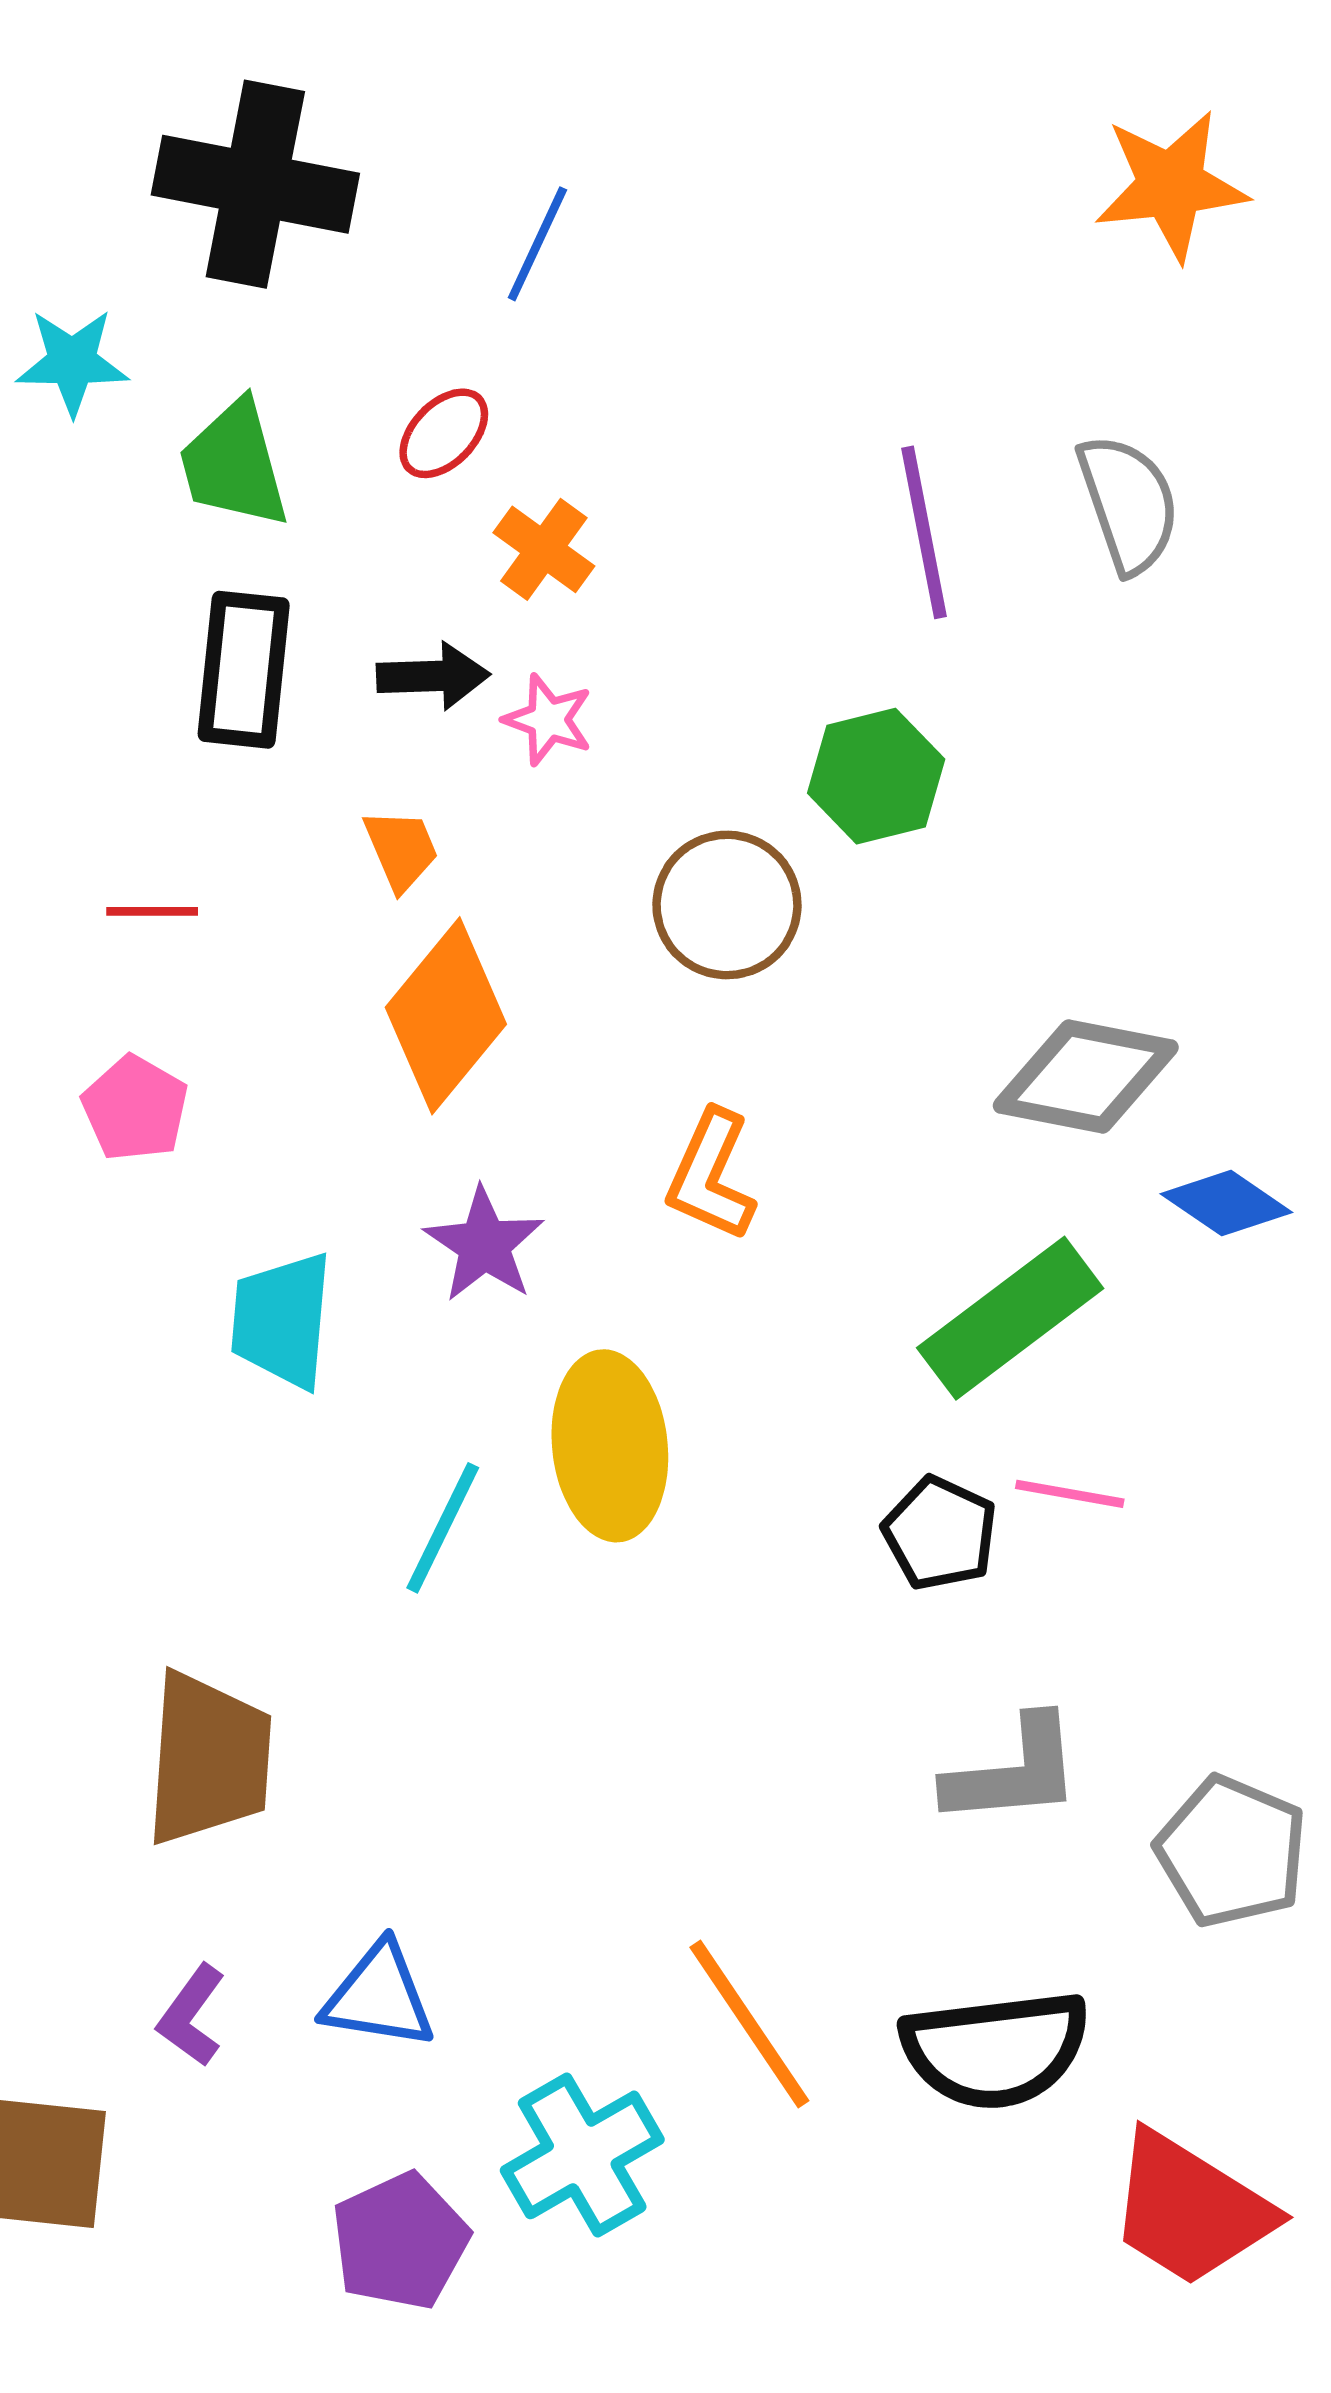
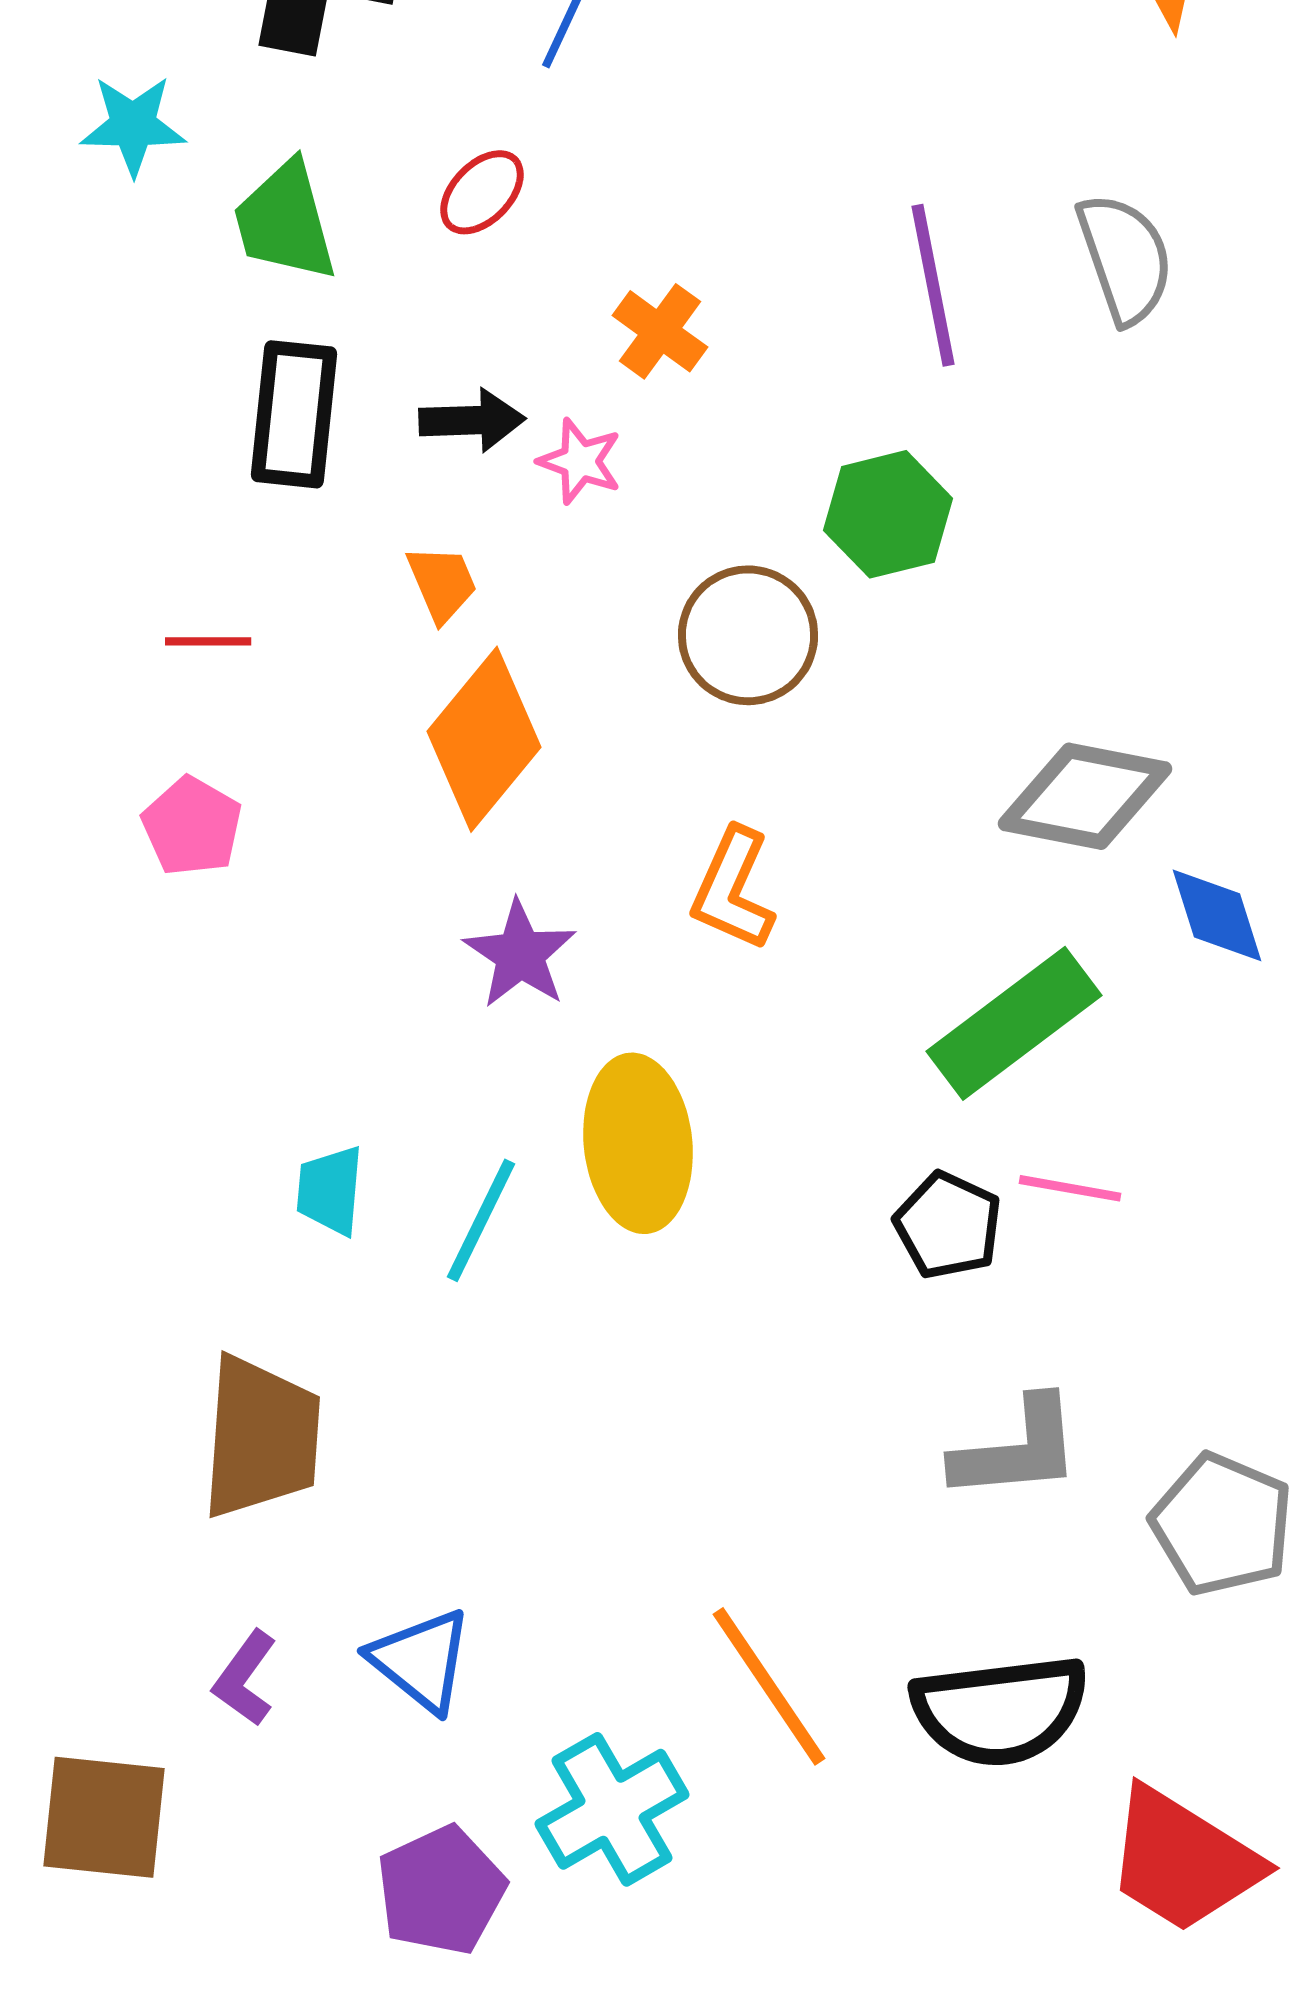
orange cross: (544, 549) -> (660, 331), moved
blue diamond: (1226, 1203) -> (1217, 915), turned 38
cyan trapezoid: (282, 1320) -> (330, 1190), moved, size x0.7
blue triangle: (379, 1996) -> (421, 1660), turned 30

